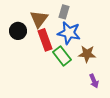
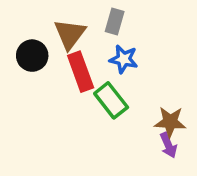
blue star: (69, 33) -> (124, 59), size x0.7
brown star: (87, 54) -> (170, 122), moved

